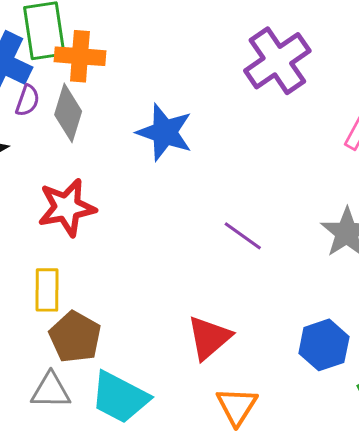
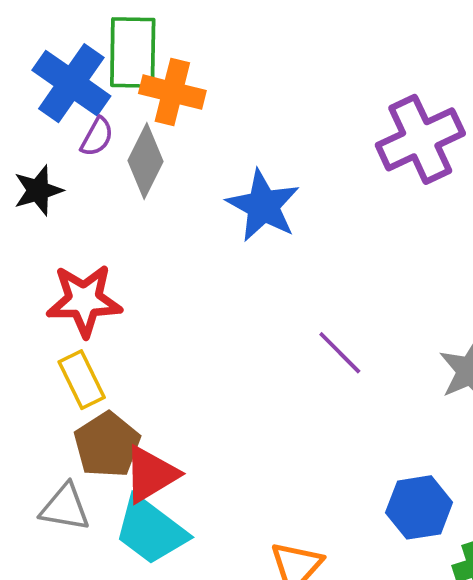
red star: (67, 208) -> (84, 300), moved
yellow rectangle: (47, 290) -> (82, 380), turned -36
red triangle: (209, 338) -> (151, 474), moved

